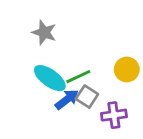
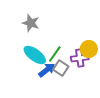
green line: (78, 77) -> (55, 54), turned -30
purple cross: (114, 115) -> (80, 58), moved

